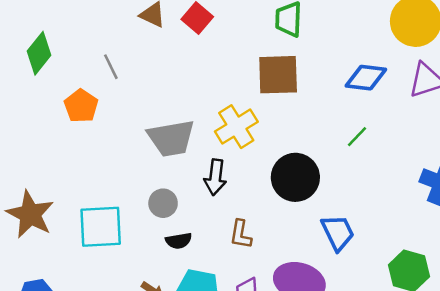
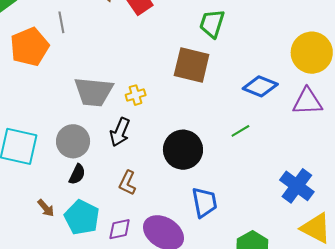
orange pentagon: (81, 106) -> (29, 47), size x1.4
yellow cross: (236, 127) -> (136, 95), moved, size x0.6
gray circle: (163, 203) -> (73, 141), size x1.4
black semicircle: (179, 241) -> (77, 174), turned -70

